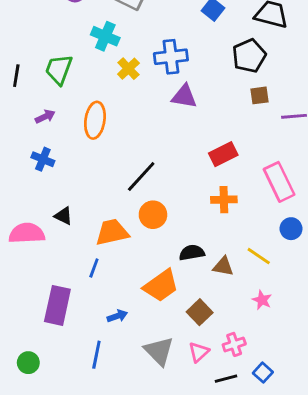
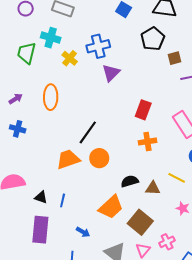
green trapezoid: (59, 69) -> (26, 53), moved
brown square: (260, 95) -> (175, 58), moved
purple triangle: (184, 96) -> (111, 73), turned -48
red rectangle: (223, 154) -> (143, 110), turned -36
black triangle: (63, 216) -> (41, 197), moved
orange trapezoid: (112, 232) -> (68, 159), moved
brown square: (200, 312) -> (140, 222), size x1.4
blue arrow: (117, 316) -> (83, 232), turned 56

